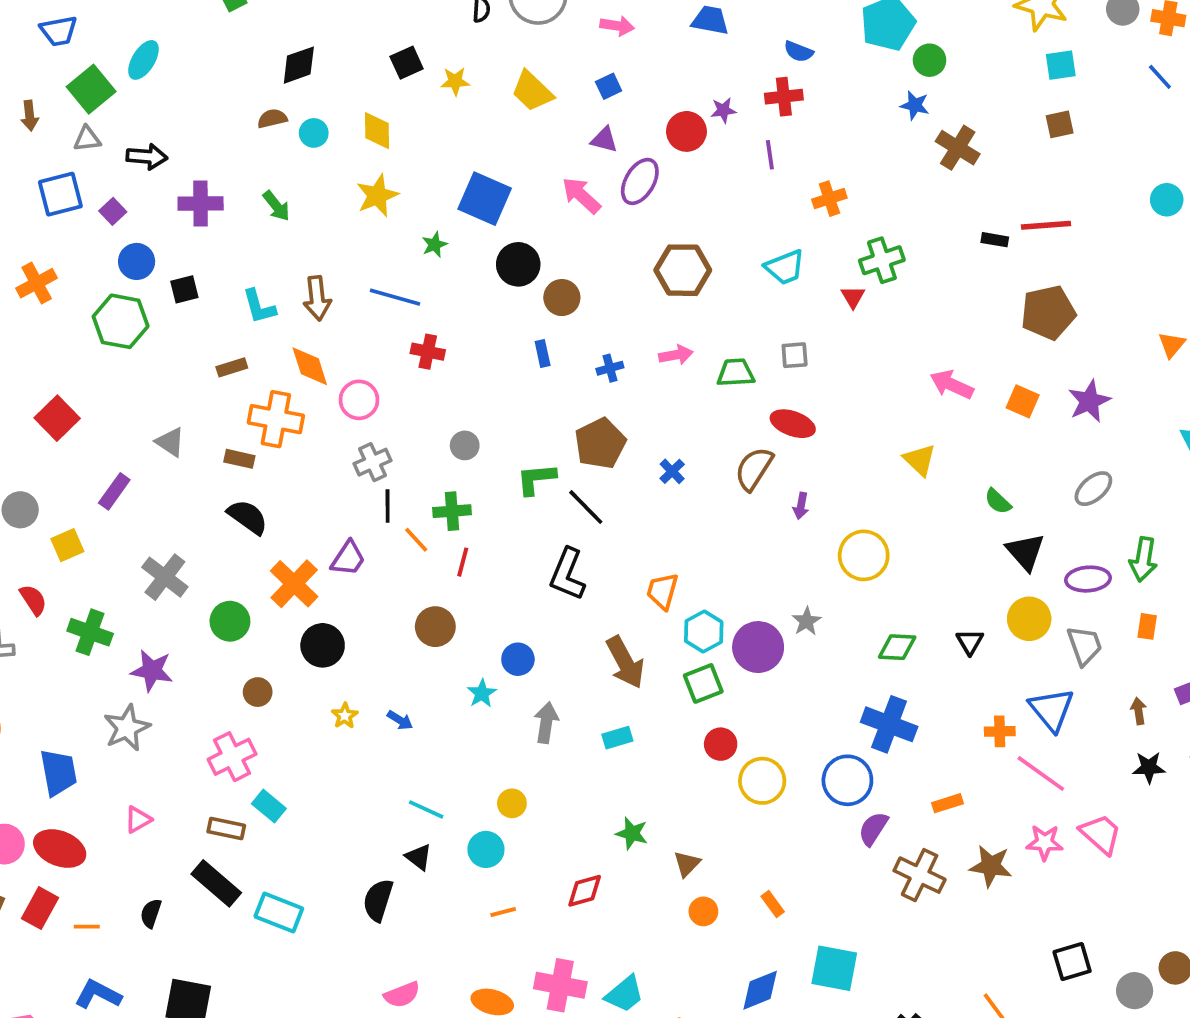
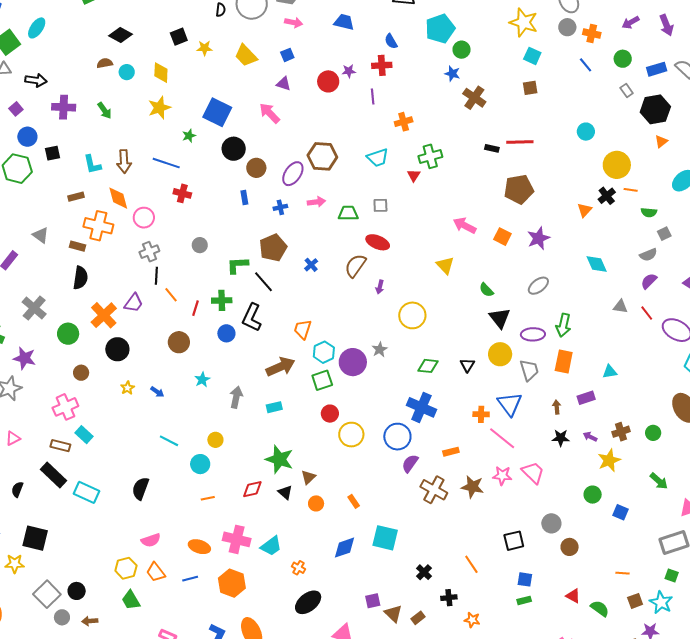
blue semicircle: (799, 51) -> (391, 41), turned 35
black diamond: (299, 65) -> (120, 35), turned 45
cyan square: (1061, 65) -> (532, 56), turned 30
purple ellipse: (640, 181) -> (293, 174), moved
green cross: (452, 511) -> (222, 300), moved
black semicircle: (248, 517) -> (80, 278), turned 60
orange rectangle: (1147, 626) -> (564, 362), size x1.6
blue circle: (518, 659) -> (226, 333), moved
brown arrow: (625, 662) -> (281, 367), turned -88
green star: (632, 833) -> (279, 459), size x1.6
black triangle: (419, 857) -> (285, 492), moved
gray circle: (1135, 991) -> (551, 523), moved

